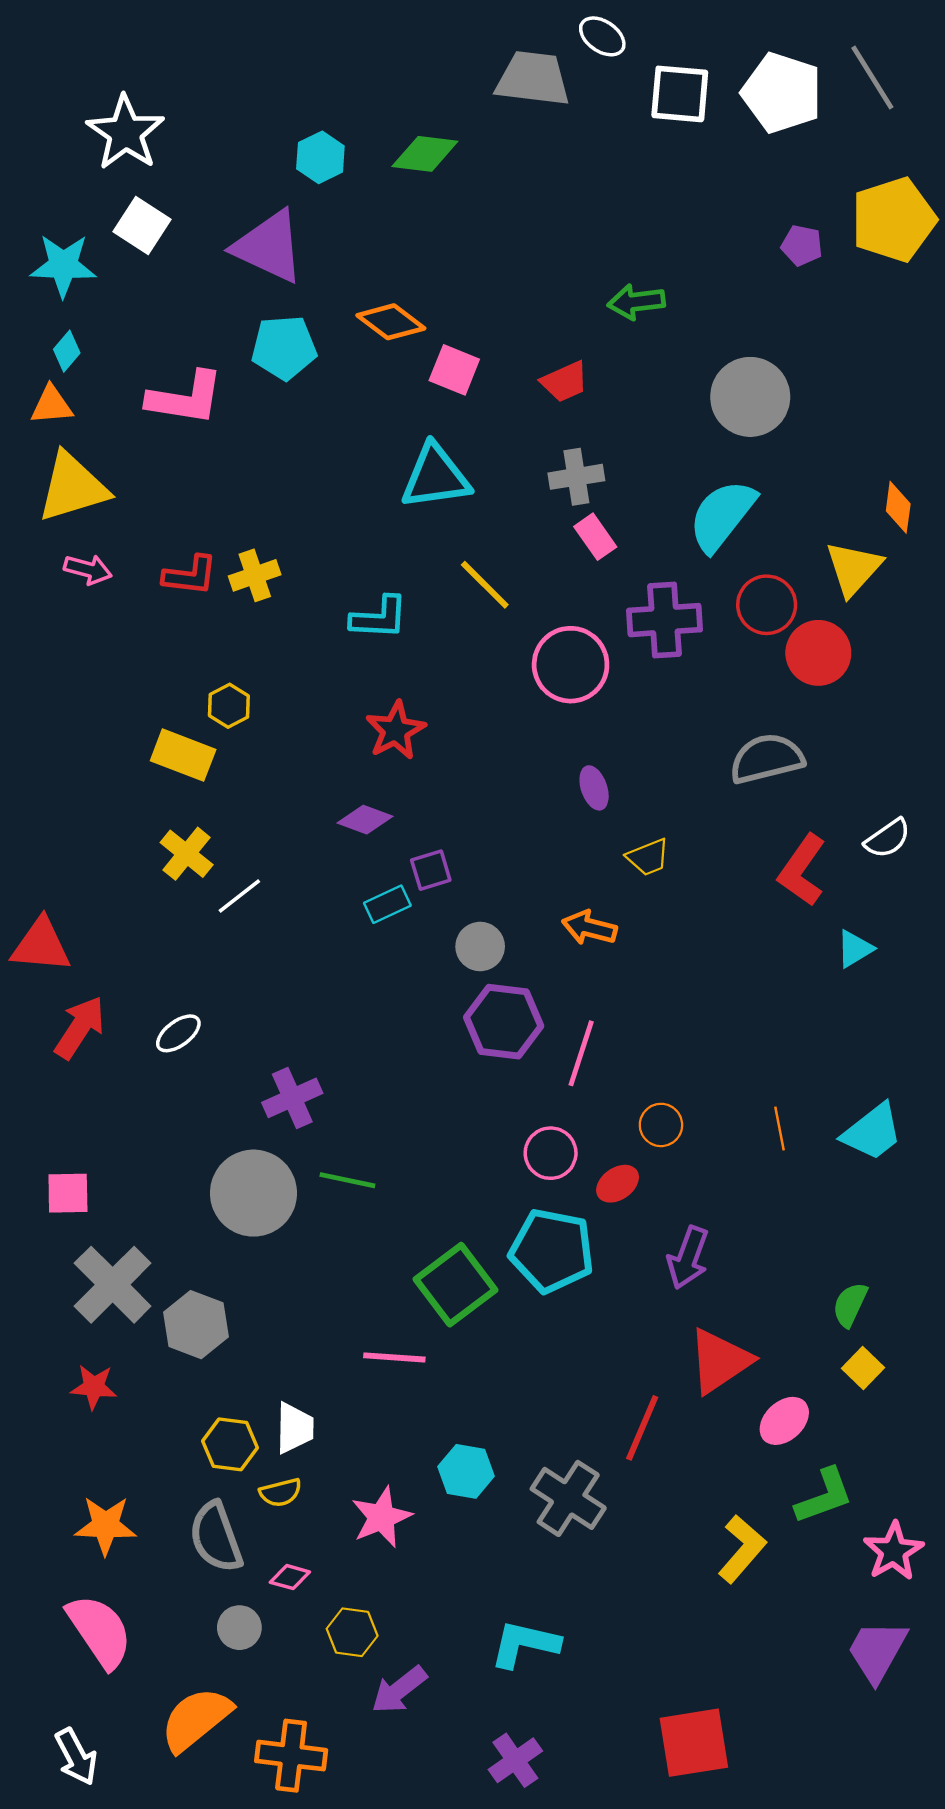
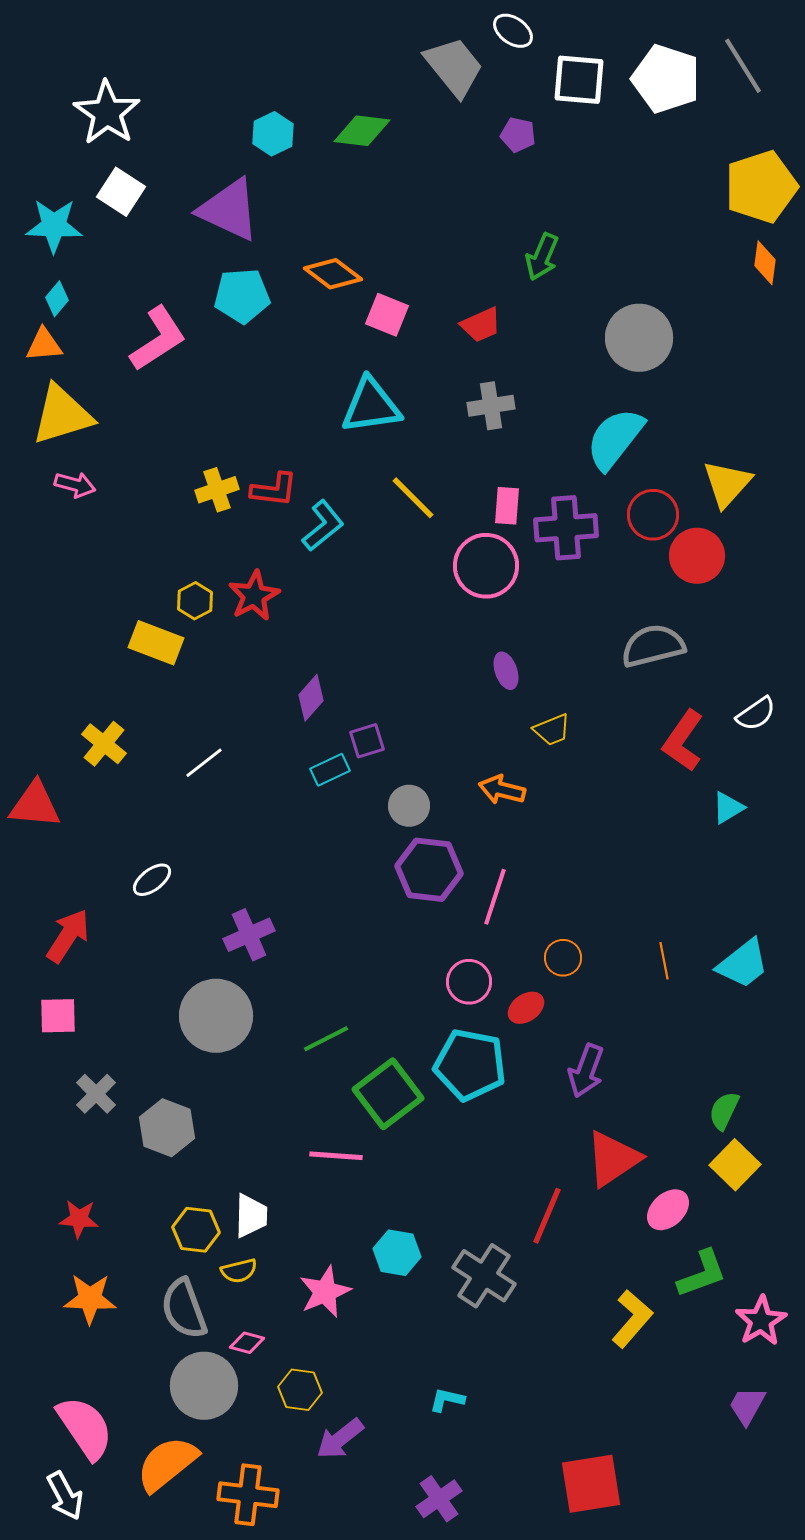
gray trapezoid: (533, 79) -> (454, 67), turned 44
purple pentagon: (802, 245) -> (518, 135), moved
green arrow: (636, 302) -> (542, 257), turned -60
pink L-shape: (185, 398) -> (158, 339), turned -42
orange diamond: (898, 507) -> (765, 263), moved
pink rectangle: (595, 537) -> (507, 506), moved, turned 39
red L-shape: (190, 575) -> (274, 490), moved
cyan L-shape: (379, 618) -> (323, 526), turned -42
red star: (396, 730) -> (254, 596), moved
purple diamond: (365, 820) -> (311, 698), turned -69
yellow cross: (187, 854) -> (104, 744), moved
red arrow: (80, 1028) -> (68, 936), moved
green line: (347, 1180) -> (326, 1039), moved, turned -39
gray cross: (113, 1285) -> (96, 1094), size x0.6
yellow square: (863, 1368) -> (735, 1165), size x1.4
red star: (94, 1387) -> (79, 1219), moved
gray circle: (239, 1628) -> (204, 1386), size x1.8
pink semicircle: (100, 1631) -> (85, 1428), moved
cyan L-shape: (525, 1644) -> (447, 1400), size x0.6
purple trapezoid: (877, 1651) -> (747, 1406), size x0.7

